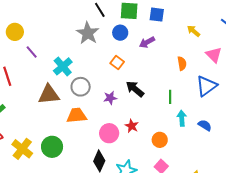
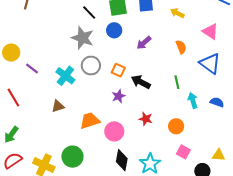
yellow arrow: (194, 31) -> (177, 13), moved
purple arrow: (147, 42) -> (144, 43), moved
orange square: (117, 63) -> (118, 70), moved
blue triangle: (206, 86) -> (210, 63), turned -35
gray circle: (81, 87) -> (91, 66), moved
brown triangle: (49, 94) -> (58, 106), size x0.6
pink circle: (109, 133) -> (114, 131), moved

